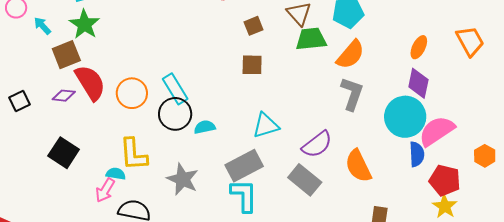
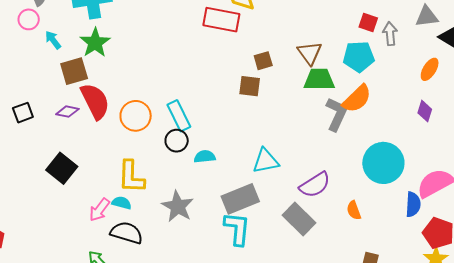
orange ellipse: (419, 47) -> (430, 69), moved
brown square: (252, 65) -> (250, 86), moved
purple diamond: (418, 83) -> (425, 111), moved, size x0.7
gray L-shape: (352, 94) -> (337, 114), moved
black circle: (175, 114) -> (177, 141), size x0.7
cyan circle: (405, 117) -> (383, 163), moved
orange semicircle: (358, 166) -> (354, 210), size x0.6
cyan semicircle: (116, 174) -> (122, 203), moved

